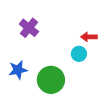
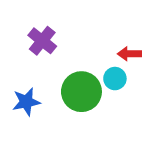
green circle: (51, 80) -> (81, 92), moved

